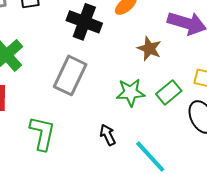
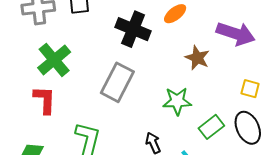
green rectangle: (169, 92) -> (211, 127), moved

